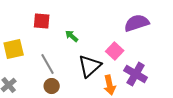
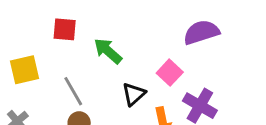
green arrow: (72, 36) -> (108, 51), size x1.5
black triangle: (90, 66) -> (134, 94), size x0.7

